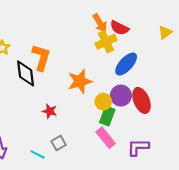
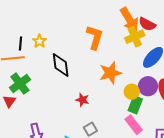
orange arrow: (100, 23) -> (129, 19), size x1.4
orange L-shape: (41, 57) -> (95, 37), moved

